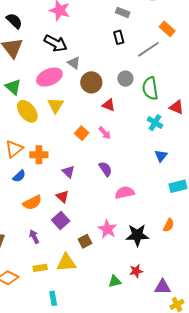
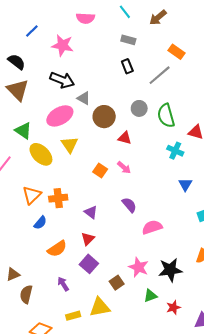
red triangle: (63, 197) -> (88, 239), turned 40
green triangle: (115, 281) -> (150, 296), moved

